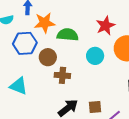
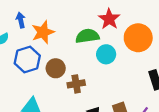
green semicircle: (68, 35) -> (87, 36), moved

